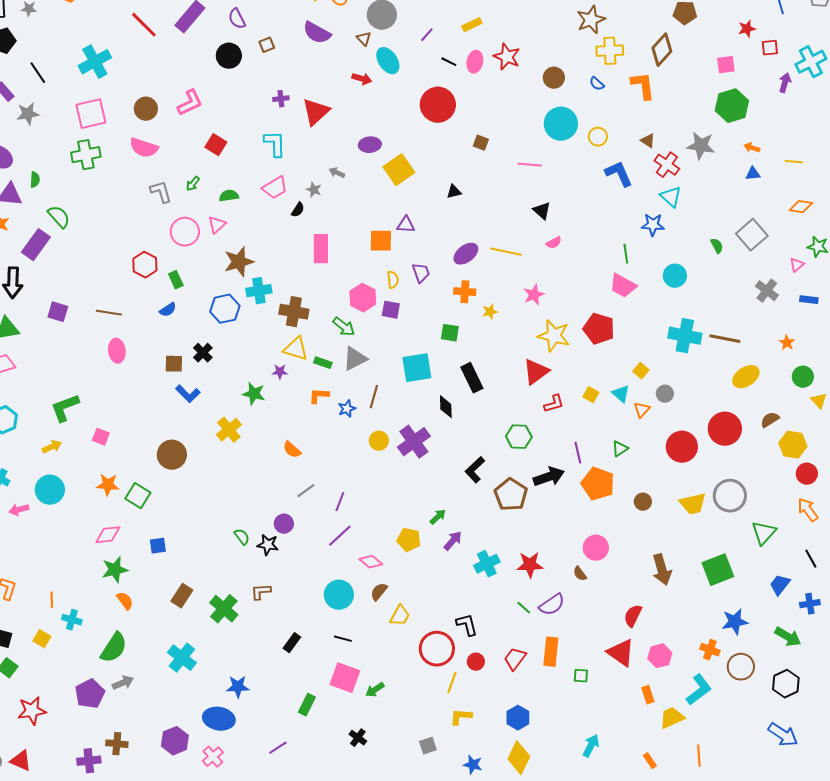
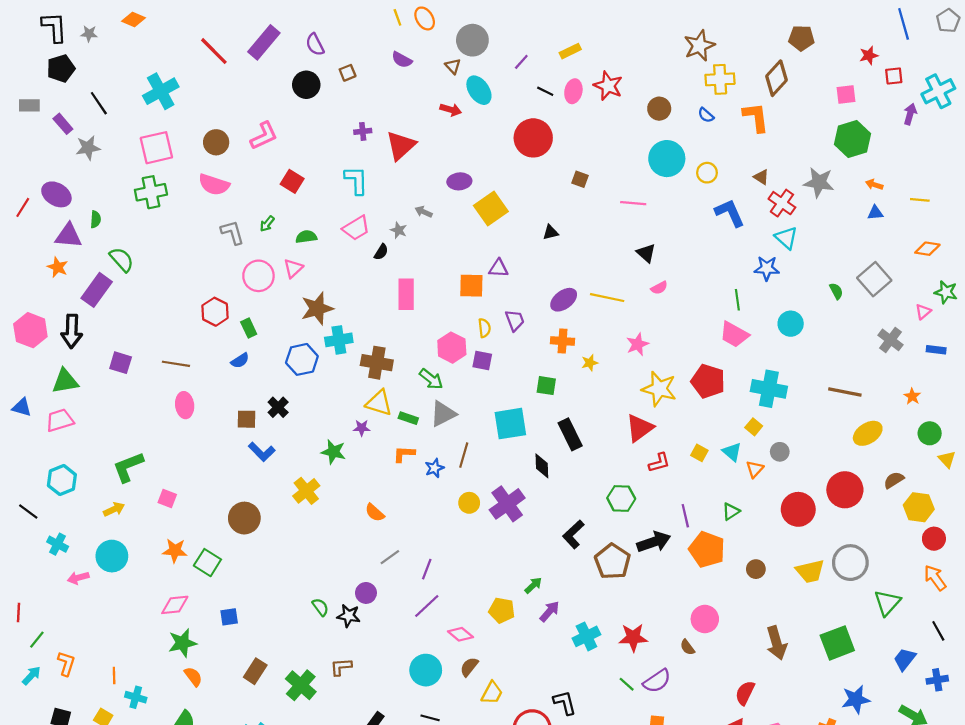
purple semicircle: (317, 33) -> (402, 60), size x0.7
cyan cross: (685, 336) -> (769, 389), moved

